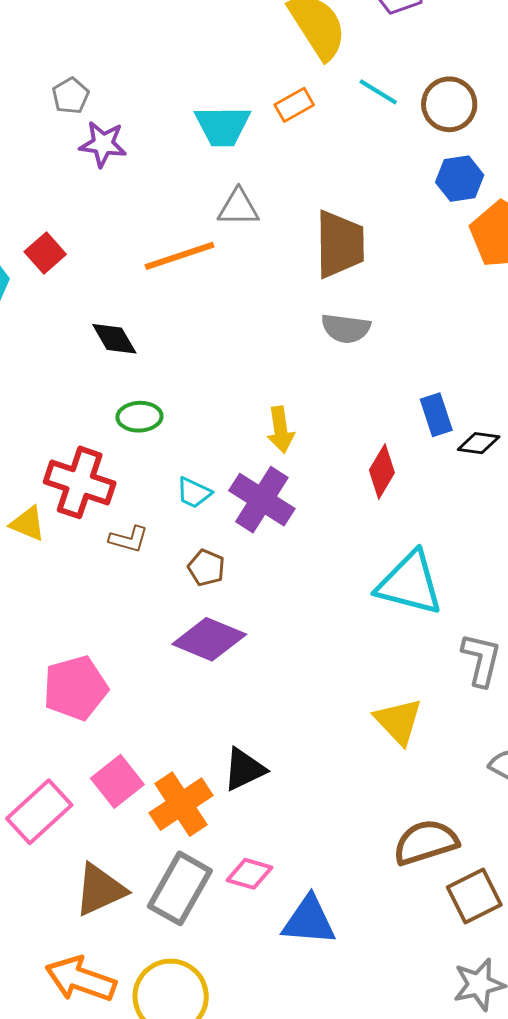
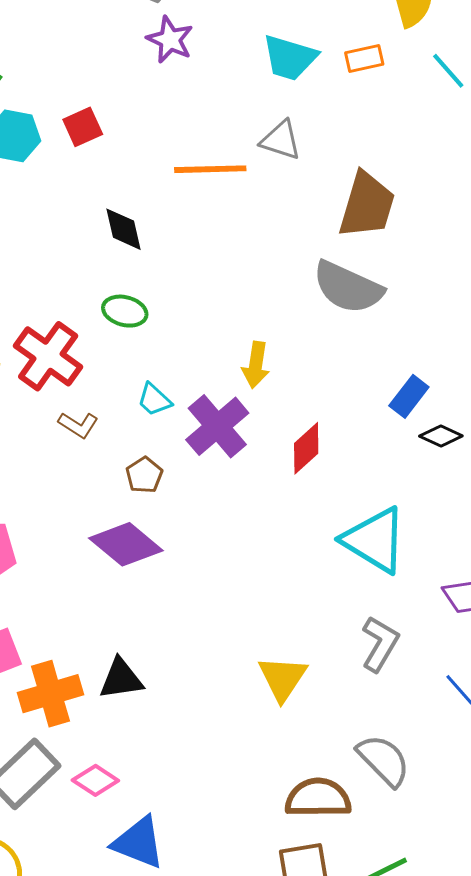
gray semicircle: (346, 328) -> (348, 287), size x1.5
blue rectangle: (436, 415) -> (409, 396), turned 39
red diamond: (382, 471) -> (306, 448), moved
cyan triangle: (410, 583) -> (375, 540), moved
brown semicircle: (426, 842) -> (318, 798), moved

